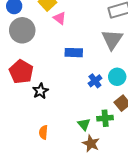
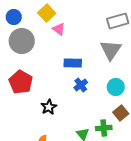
blue cross: (95, 81) -> (81, 85), moved
black star: (40, 91) -> (49, 107), moved

